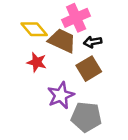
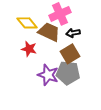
purple star: (61, 95) -> (48, 75), turned -30
gray pentagon: (86, 117) -> (68, 73), moved

